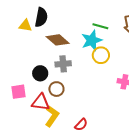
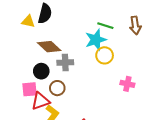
brown diamond: (58, 40) -> (49, 47), moved
pink square: (19, 92) -> (29, 89), moved
red triangle: (41, 102) -> (40, 101), turned -30

